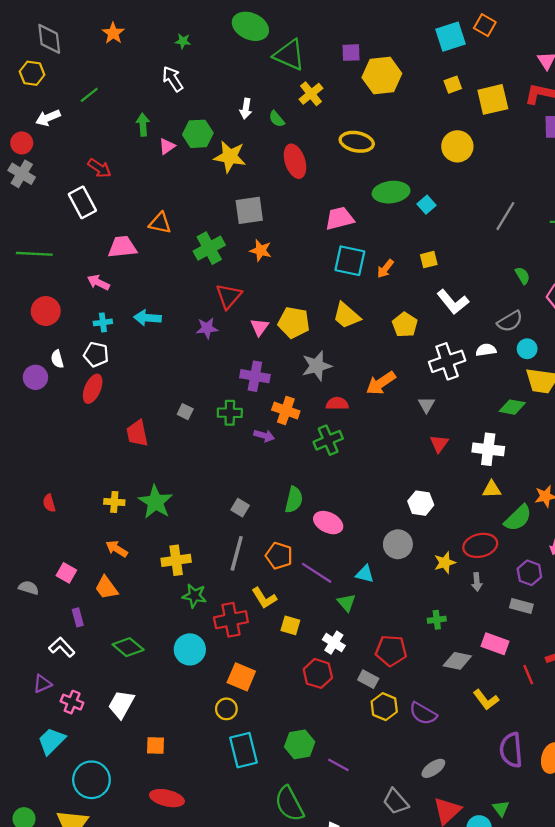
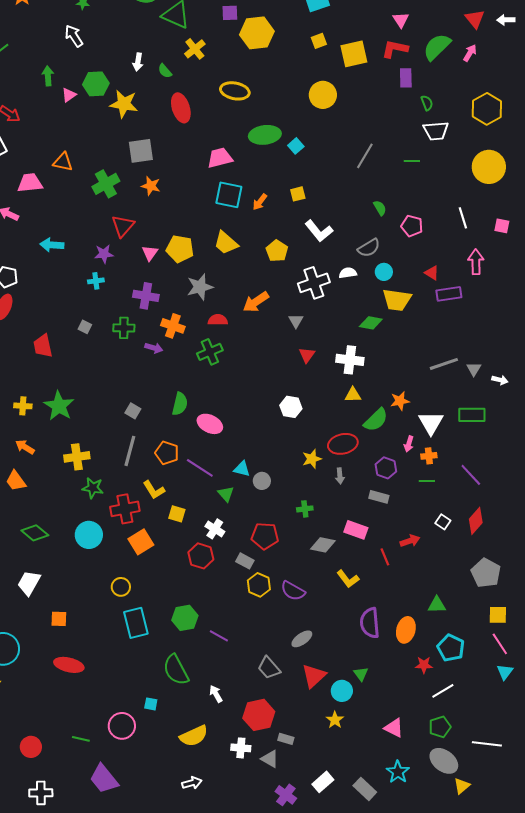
cyan cross: (103, 322) -> (96, 281), moved
gray circle: (398, 544) -> (262, 481), moved, size x0.7
orange square: (241, 677) -> (141, 542), moved, turned 35

